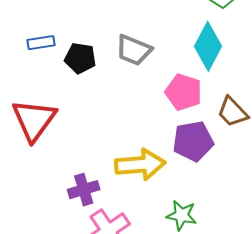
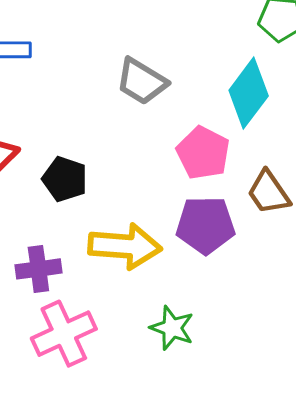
black pentagon: (80, 58) -> (65, 179), moved

